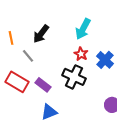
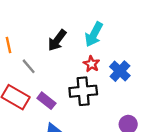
black arrow: (41, 34) -> (57, 40), moved
black cross: (74, 77) -> (83, 91), turned -30

